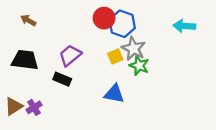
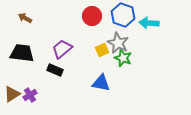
blue hexagon: (122, 24) -> (123, 15), moved
cyan arrow: (184, 26) -> (149, 23), moved

